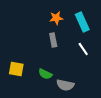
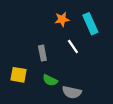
gray rectangle: (53, 40) -> (42, 53), moved
white line: (83, 49) -> (73, 47), moved

